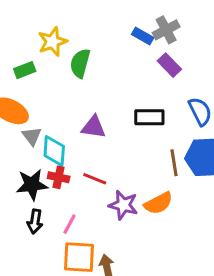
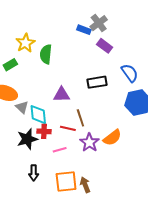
brown line: (174, 163) -> (80, 118), moved
purple star: (123, 205) -> (89, 143), turned 30
black arrow: (35, 221) -> (34, 173), moved
pink line: (69, 224) -> (60, 150), moved, turned 56

